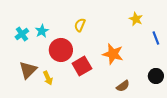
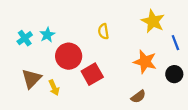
yellow star: (136, 19) -> (153, 21), size x1.5
yellow semicircle: (80, 25) -> (103, 31), moved, turned -32
orange star: (113, 54) -> (145, 62), moved
black circle: (156, 76) -> (174, 74), moved

